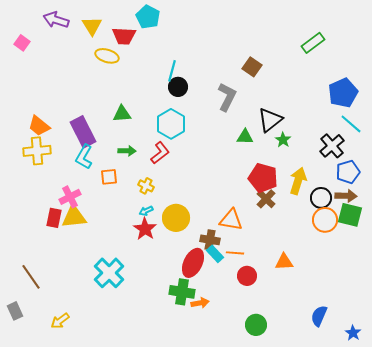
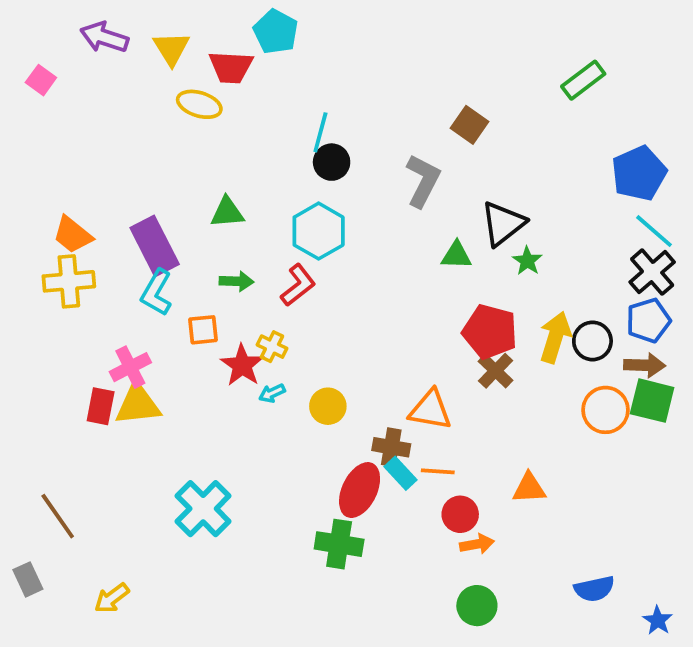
black cross: (332, 146) -> (652, 272), moved
black circle: (321, 198) -> (592, 341), moved
yellow circle: (176, 218) -> (328, 406), size x0.7
red star: (145, 229) -> (242, 365), moved
orange arrow: (200, 303) -> (477, 544), moved
blue semicircle: (319, 316) -> (594, 589), turned -125

